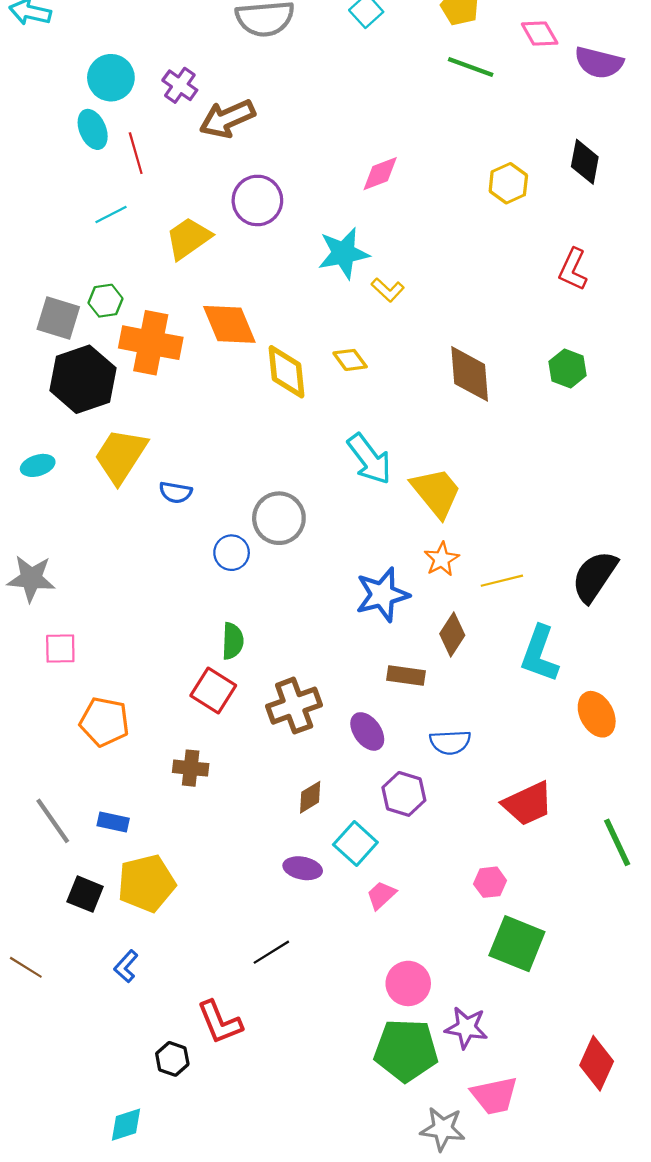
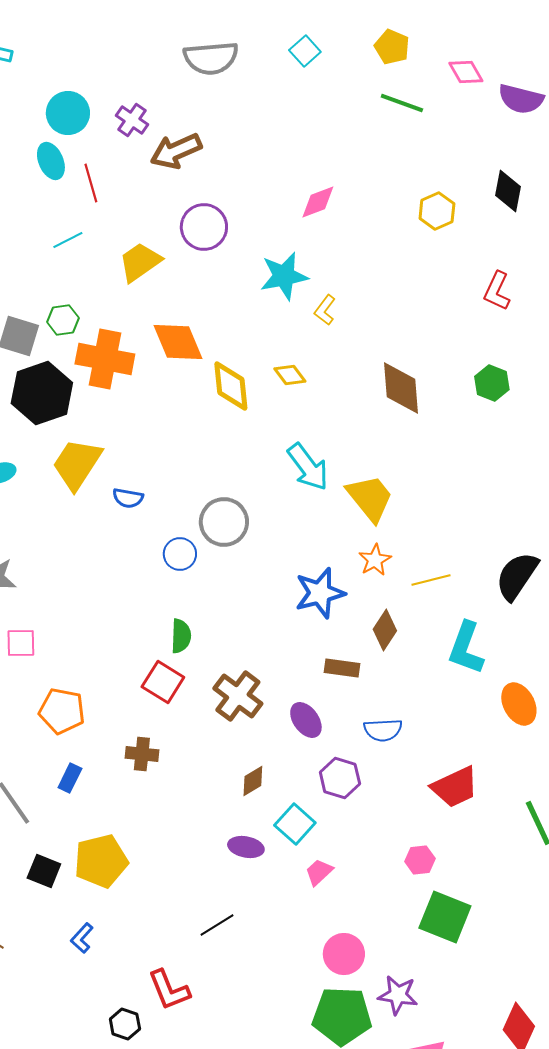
yellow L-shape: (388, 290) -> (325, 310), turned 84
brown cross: (294, 706) -> (238, 696), turned -33
blue rectangle: (113, 822) -> (70, 778), moved, turned -76

